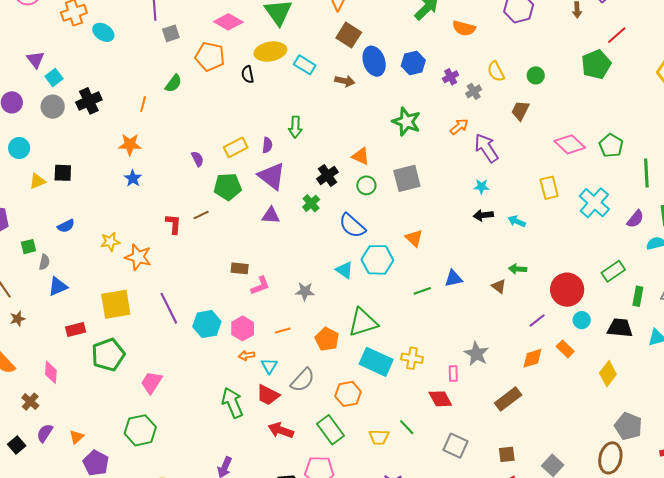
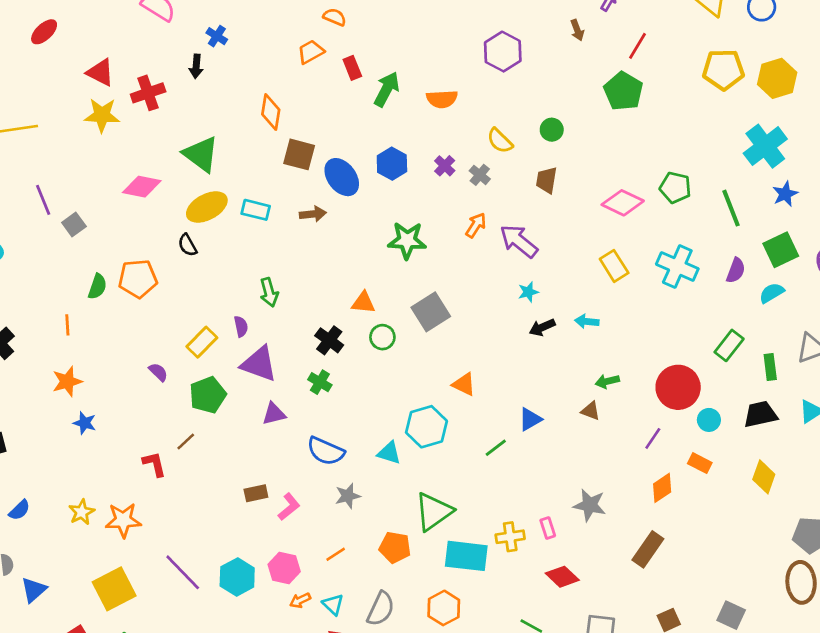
orange pentagon: (210, 57) -> (138, 279), moved
blue semicircle: (352, 226) -> (326, 451), moved
pink rectangle: (453, 373) -> (548, 528), moved

